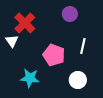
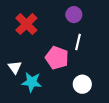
white triangle: (12, 41) -> (15, 67), moved
white line: (83, 46) -> (78, 42), moved

